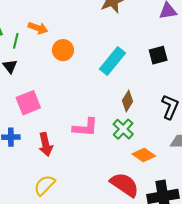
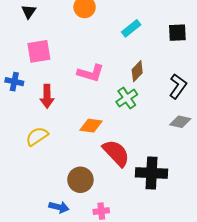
cyan rectangle: (113, 61) -> (131, 28), size x0.7
pink L-shape: (85, 127) -> (91, 73), moved
orange diamond: (144, 155) -> (91, 126), moved, turned -40

